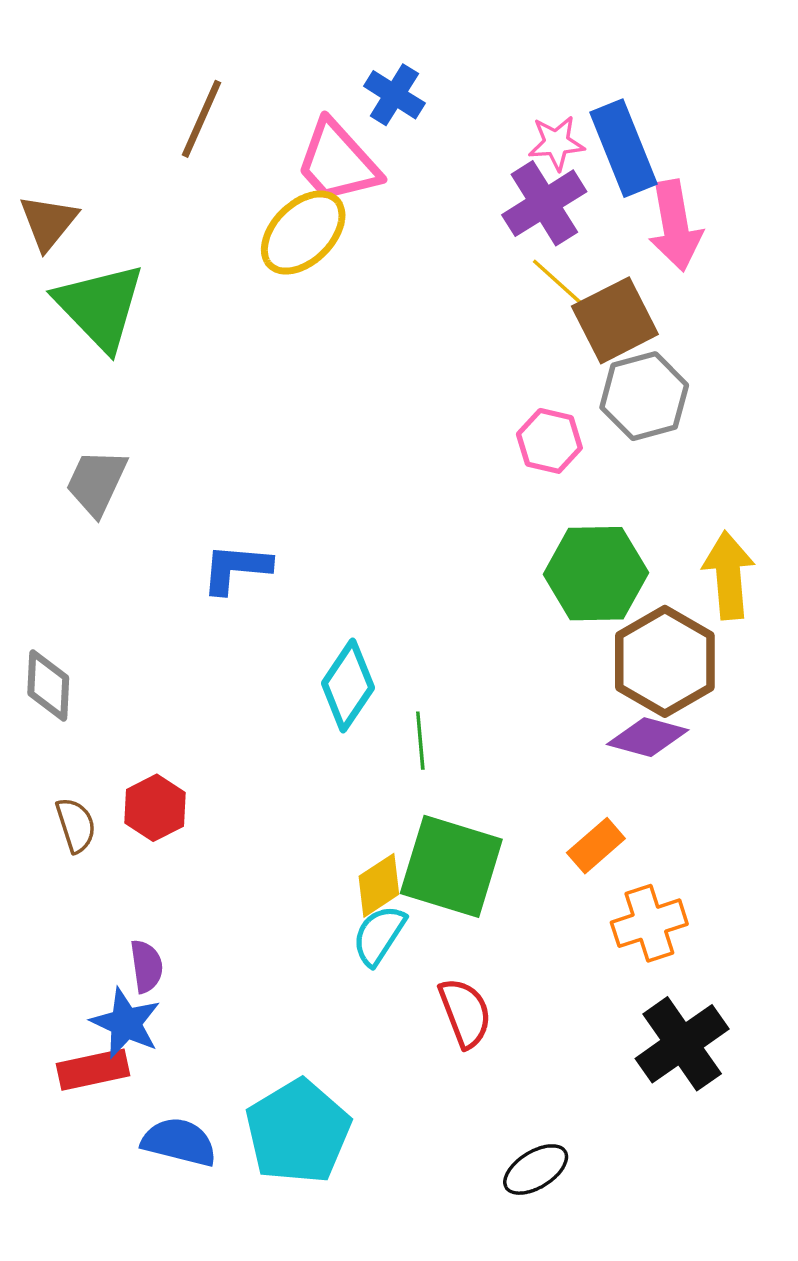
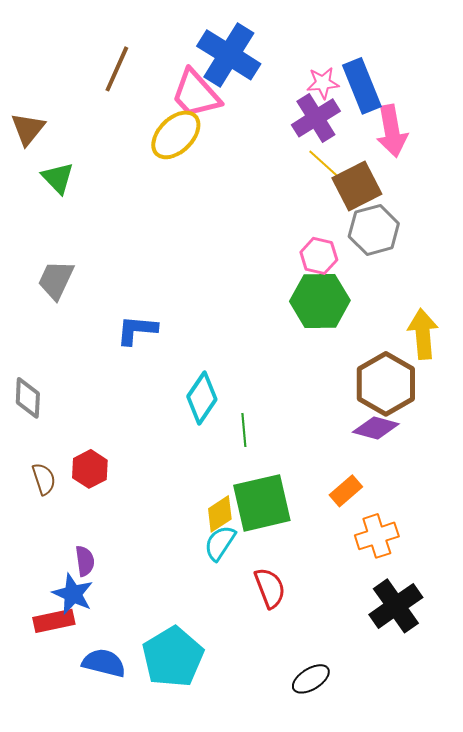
blue cross: (394, 95) -> (229, 55), size x1.8
green triangle: (100, 307) -> (58, 178), size x0.6
green hexagon: (596, 574) -> (320, 301), moved
green square: (451, 866) -> (262, 503), turned -30

